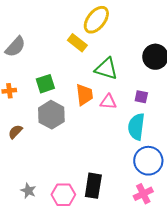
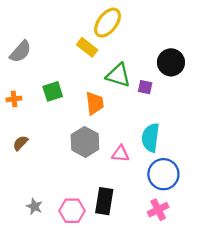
purple square: (141, 97) -> (145, 87), moved
pink triangle: (108, 102) -> (120, 154), moved
gray hexagon: (51, 115) -> (85, 142), moved

